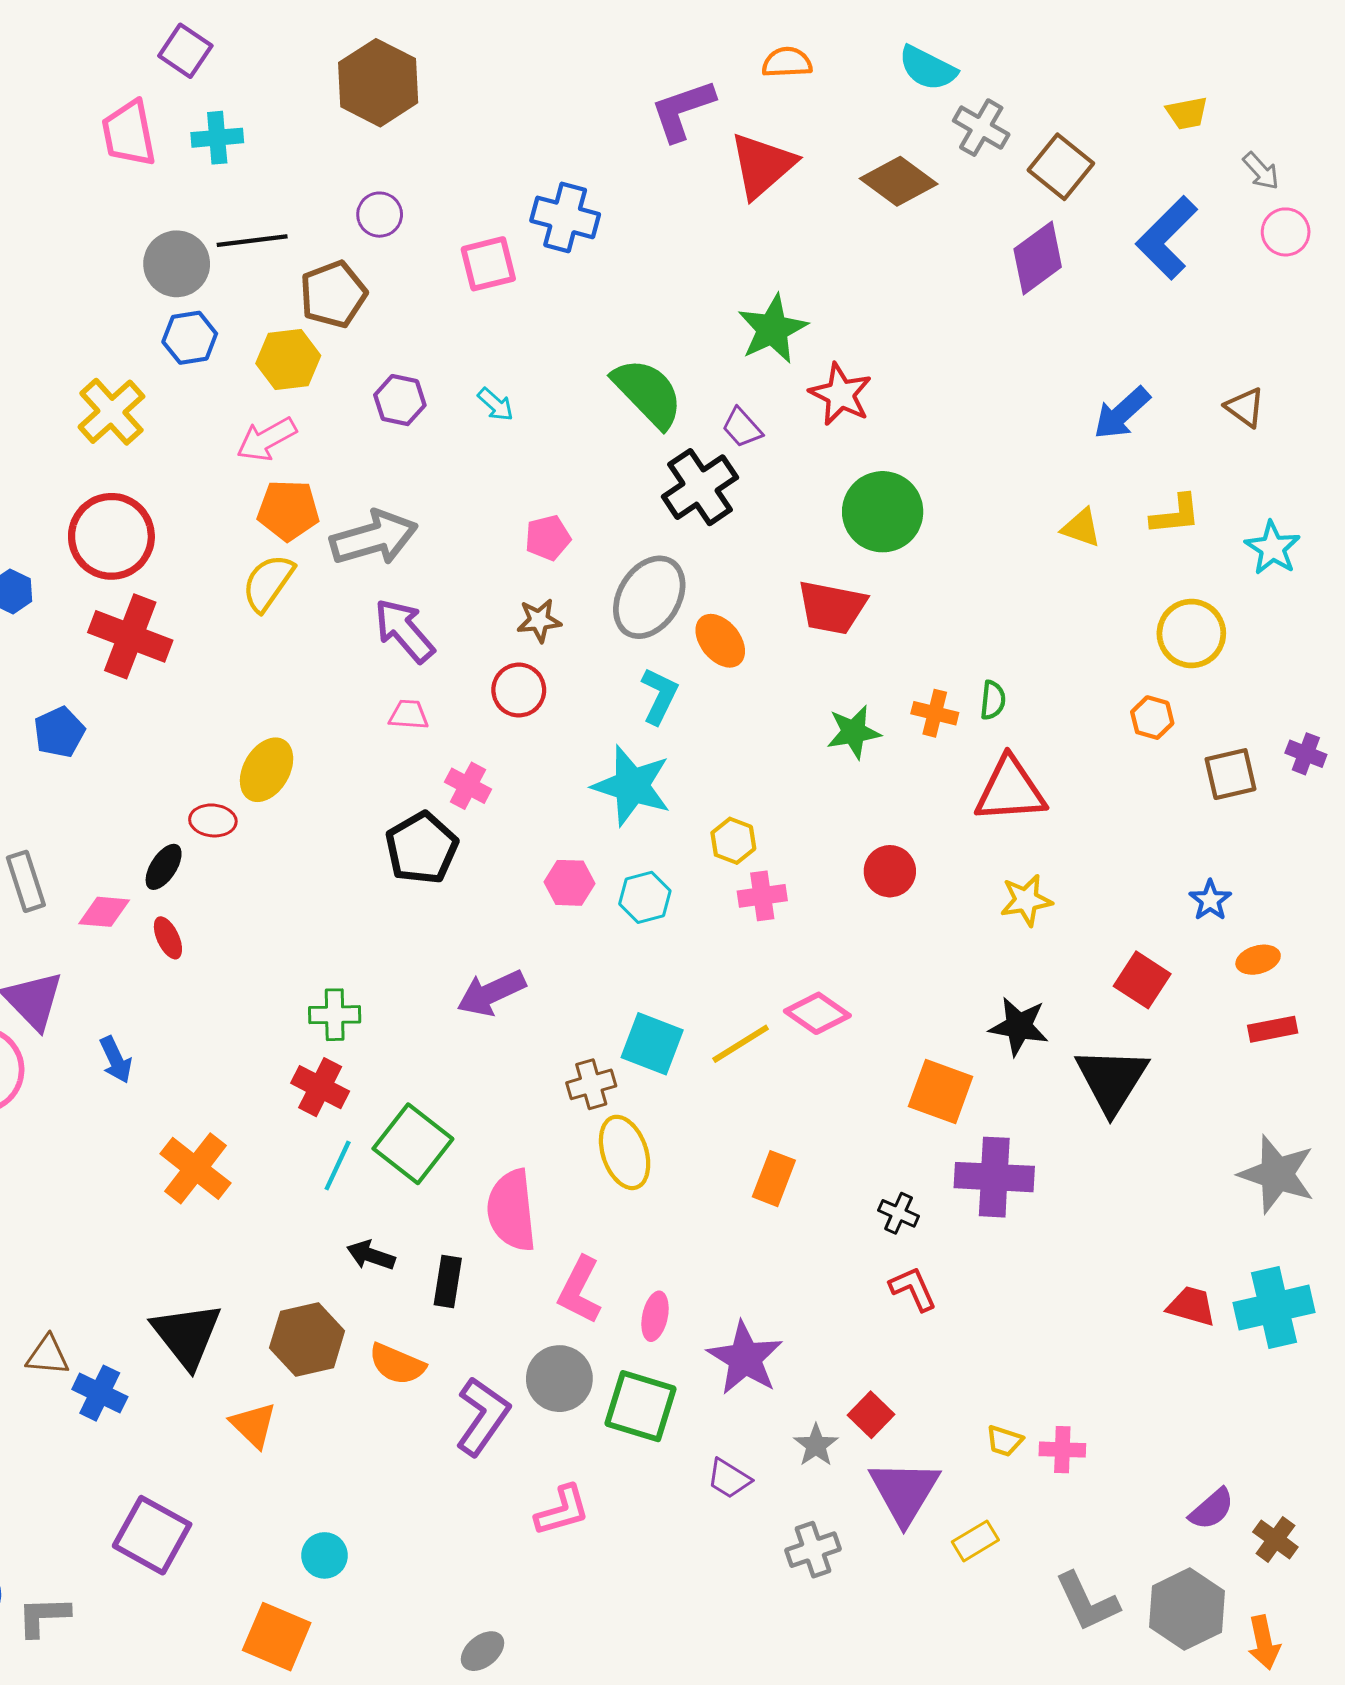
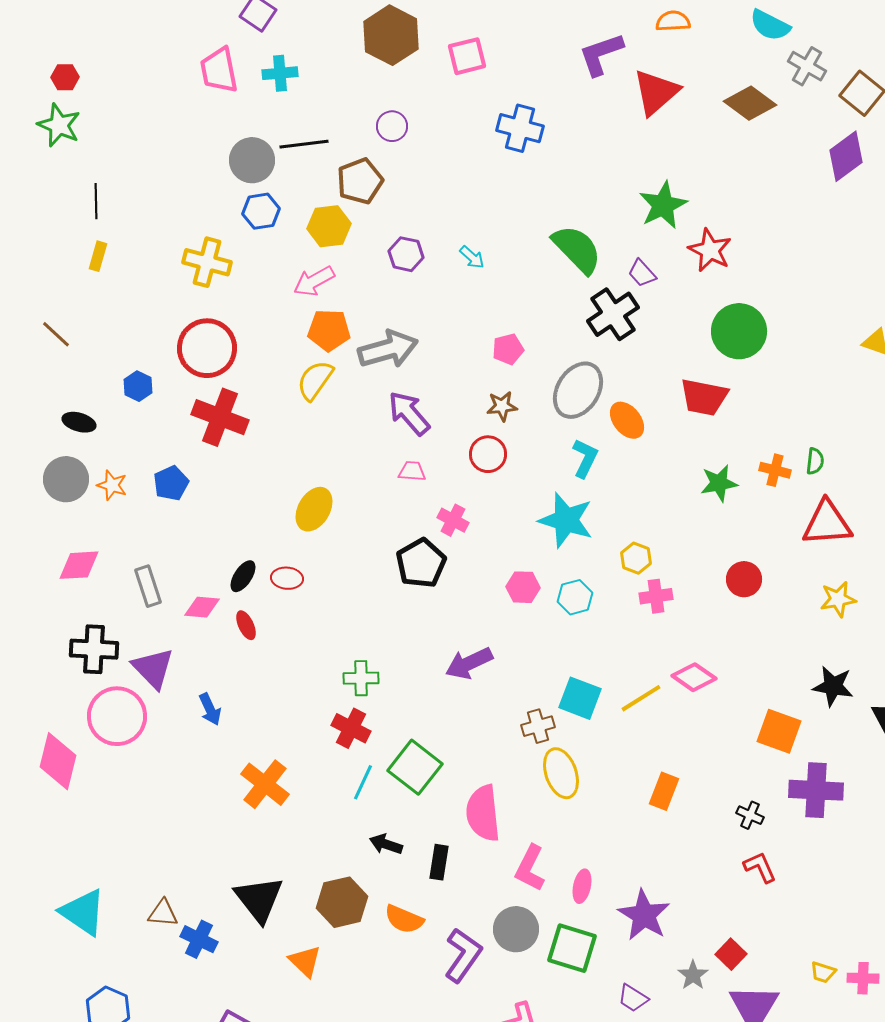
pink square: (488, 264) -> (467, 56), moved
yellow cross: (111, 412) -> (207, 262), turned -33
red ellipse: (213, 820) -> (287, 578), moved

